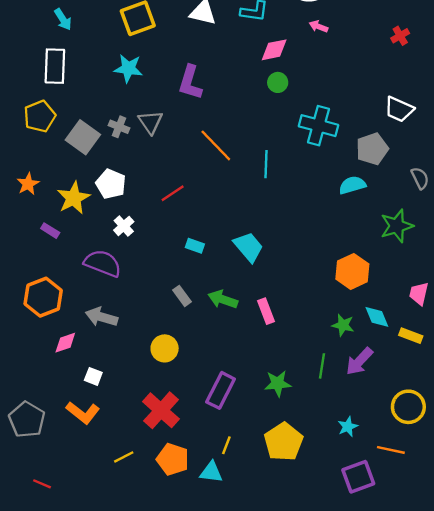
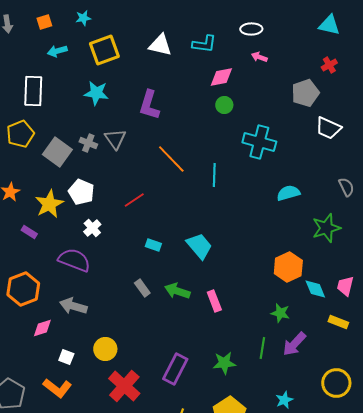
cyan arrow: (63, 19) -> (57, 51), moved, turned 108
gray pentagon: (372, 149) -> (305, 93), moved
cyan diamond: (377, 317) -> (315, 289), moved
yellow circle: (165, 348) -> (105, 349), moved

